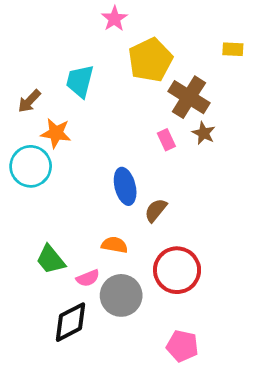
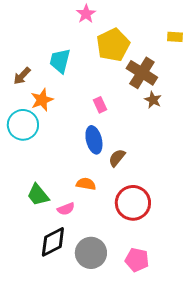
orange star: (56, 133) -> (42, 100), turned -30
pink rectangle: (166, 140) -> (100, 105), moved
gray circle: (121, 295) -> (91, 253), moved

